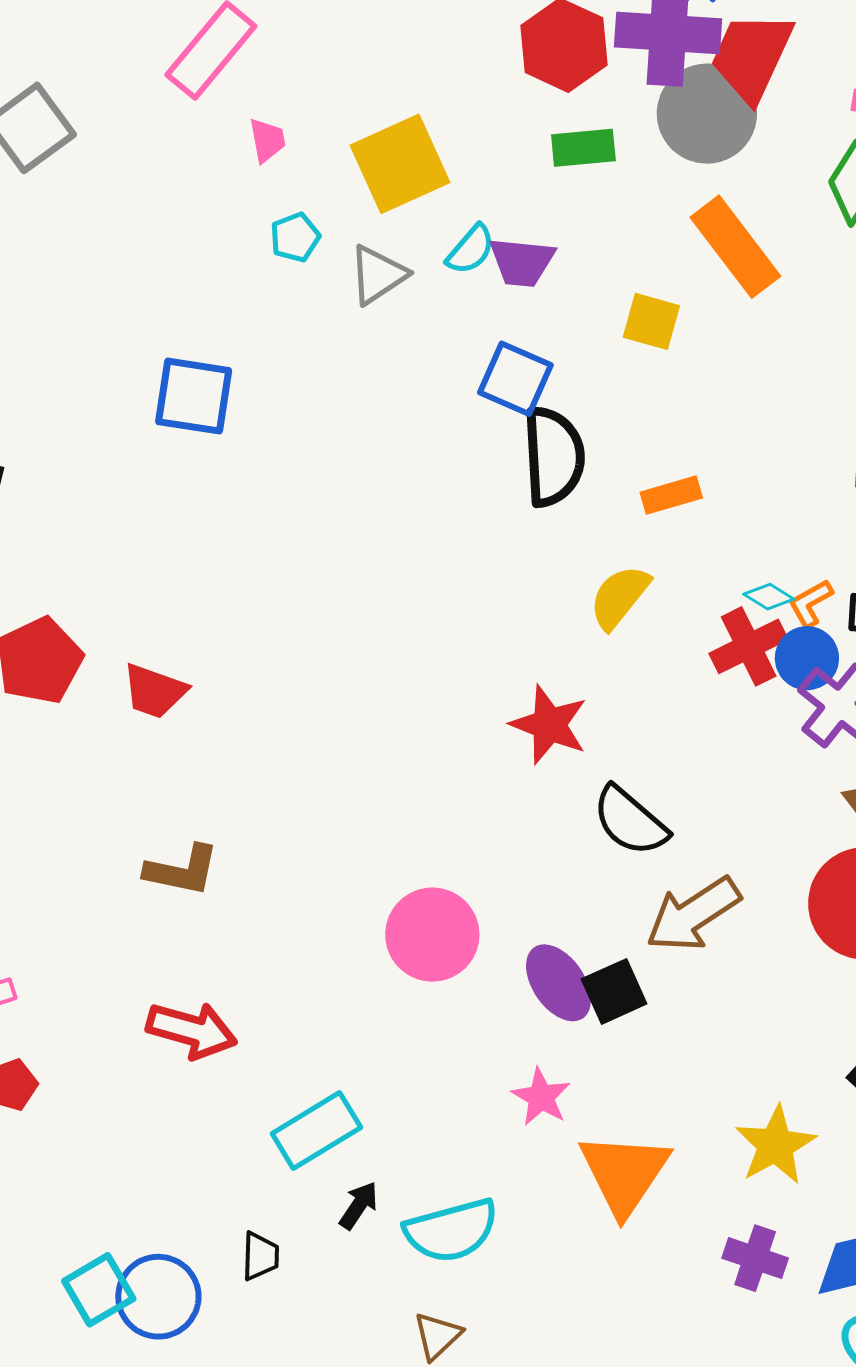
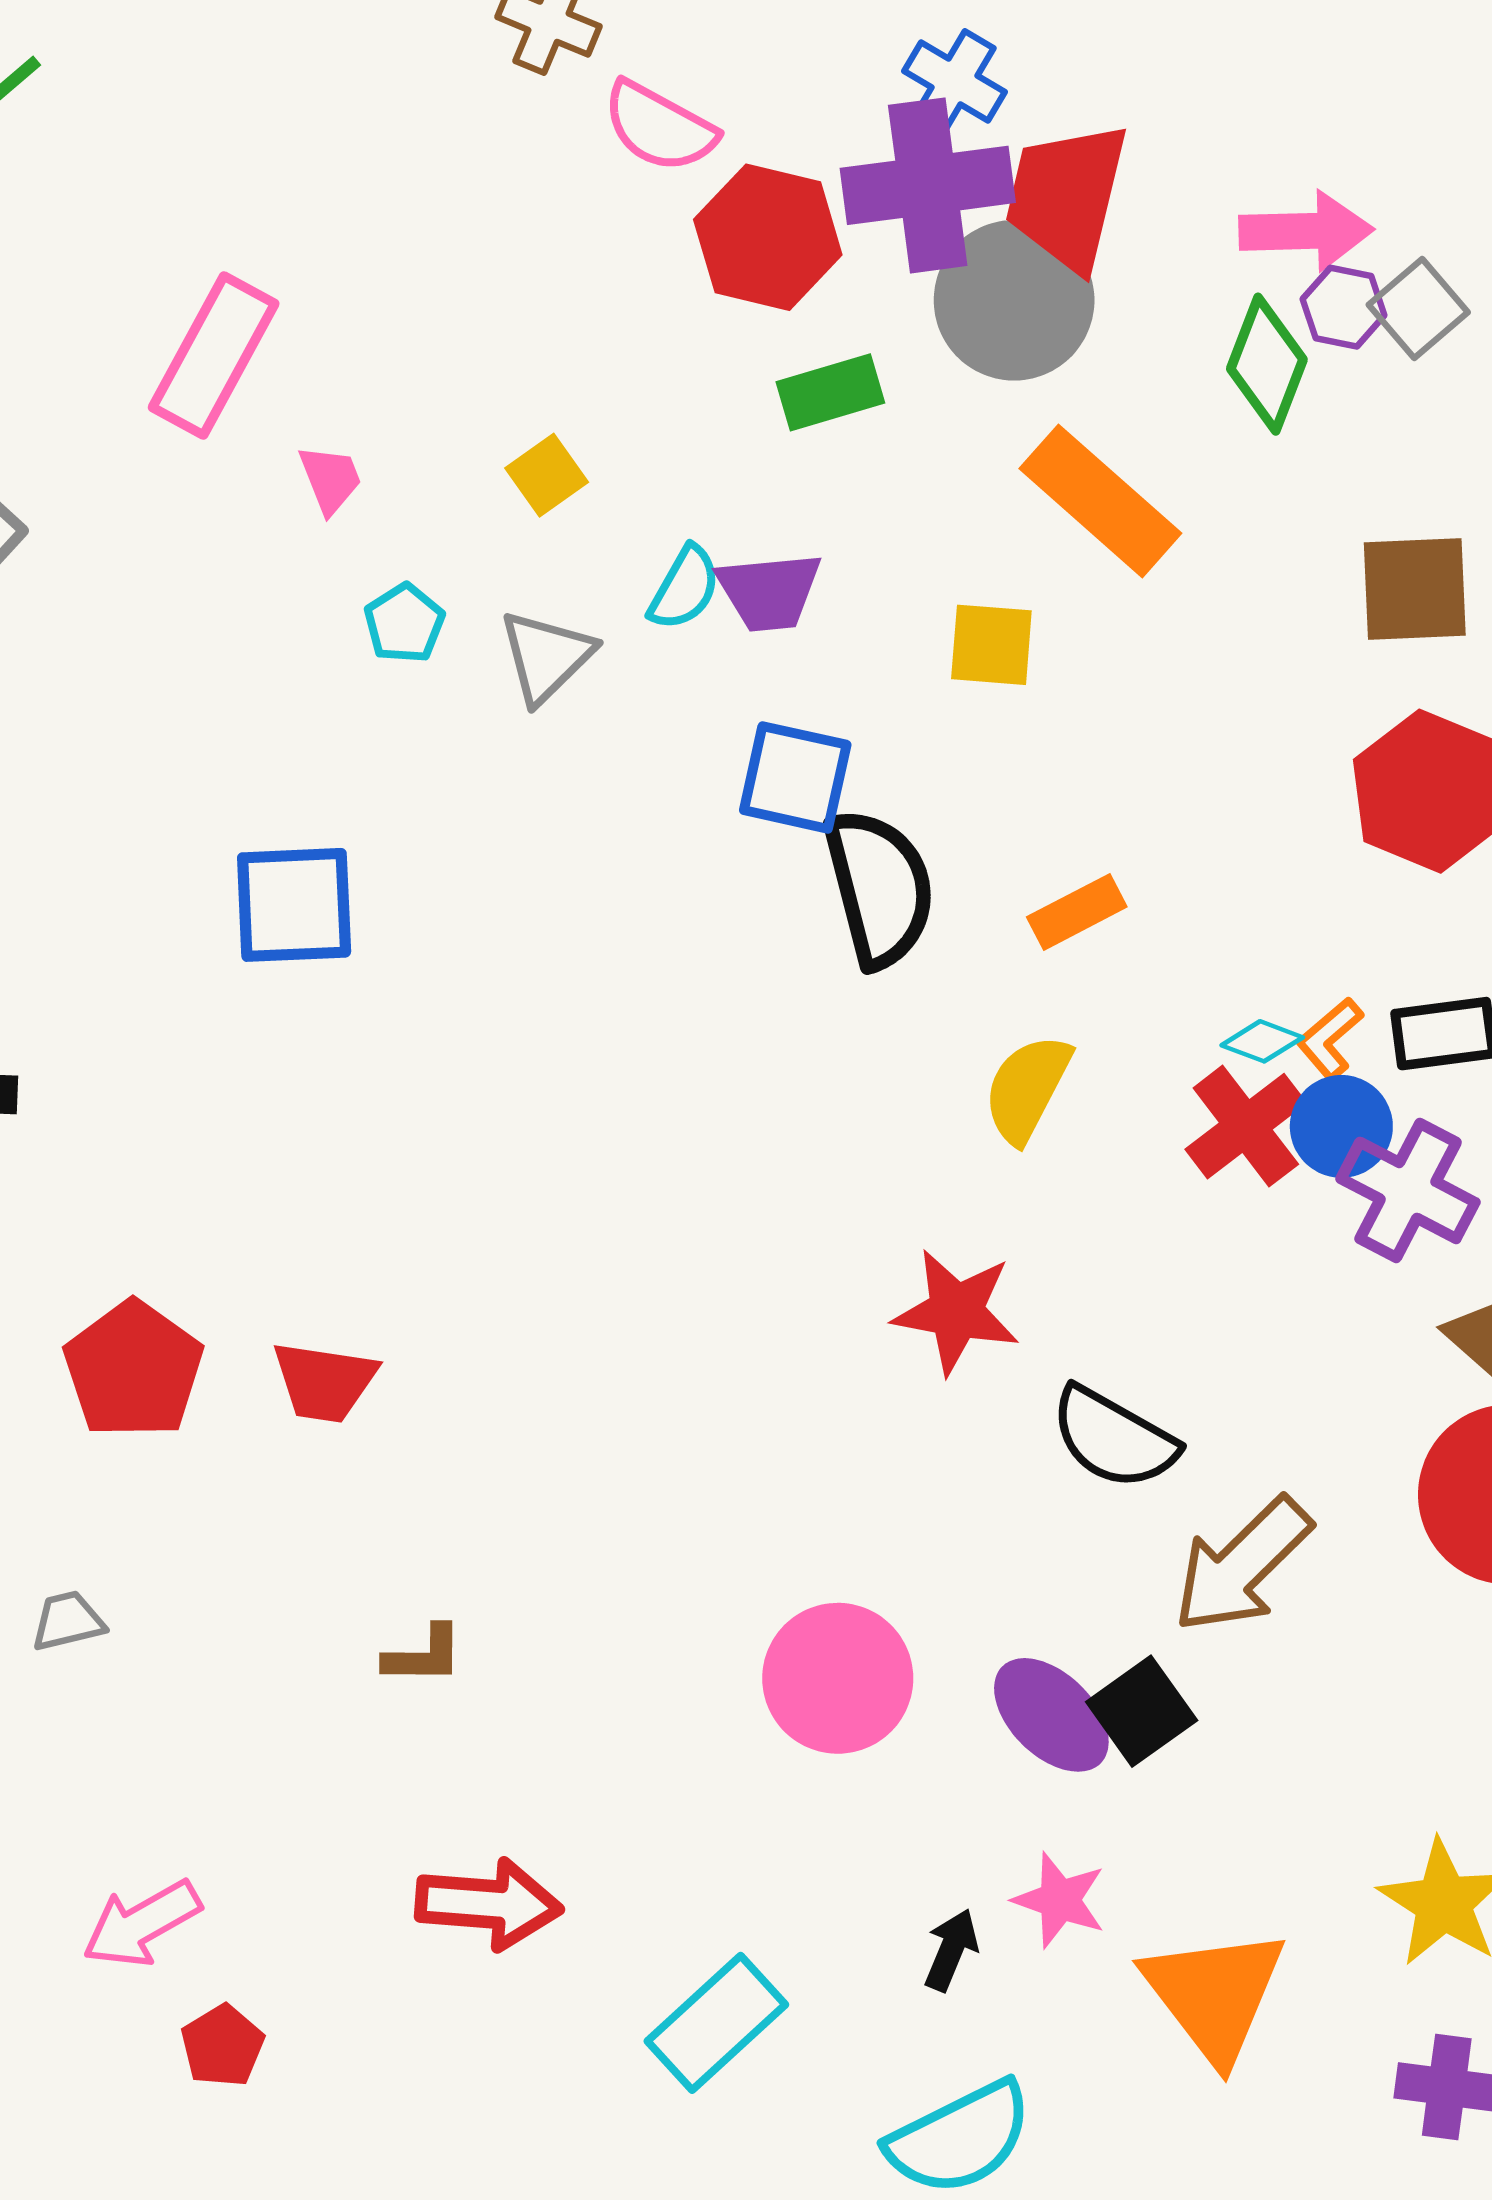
yellow square: (400, 164) -> (547, 475), size x0.5
brown L-shape: (182, 870) -> (424, 1655), size x0.7
black arrow: (359, 1205) -> (951, 1950), moved

